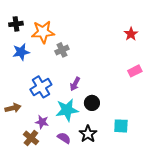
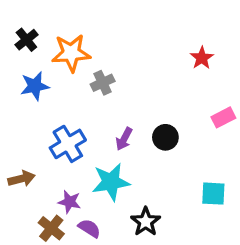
black cross: (16, 24) -> (26, 40), turned -32
red star: (131, 34) -> (202, 58), moved
black circle: (92, 103) -> (165, 137), moved
cyan square: (121, 126) -> (213, 194), moved
purple semicircle: (64, 138) -> (89, 228), moved

